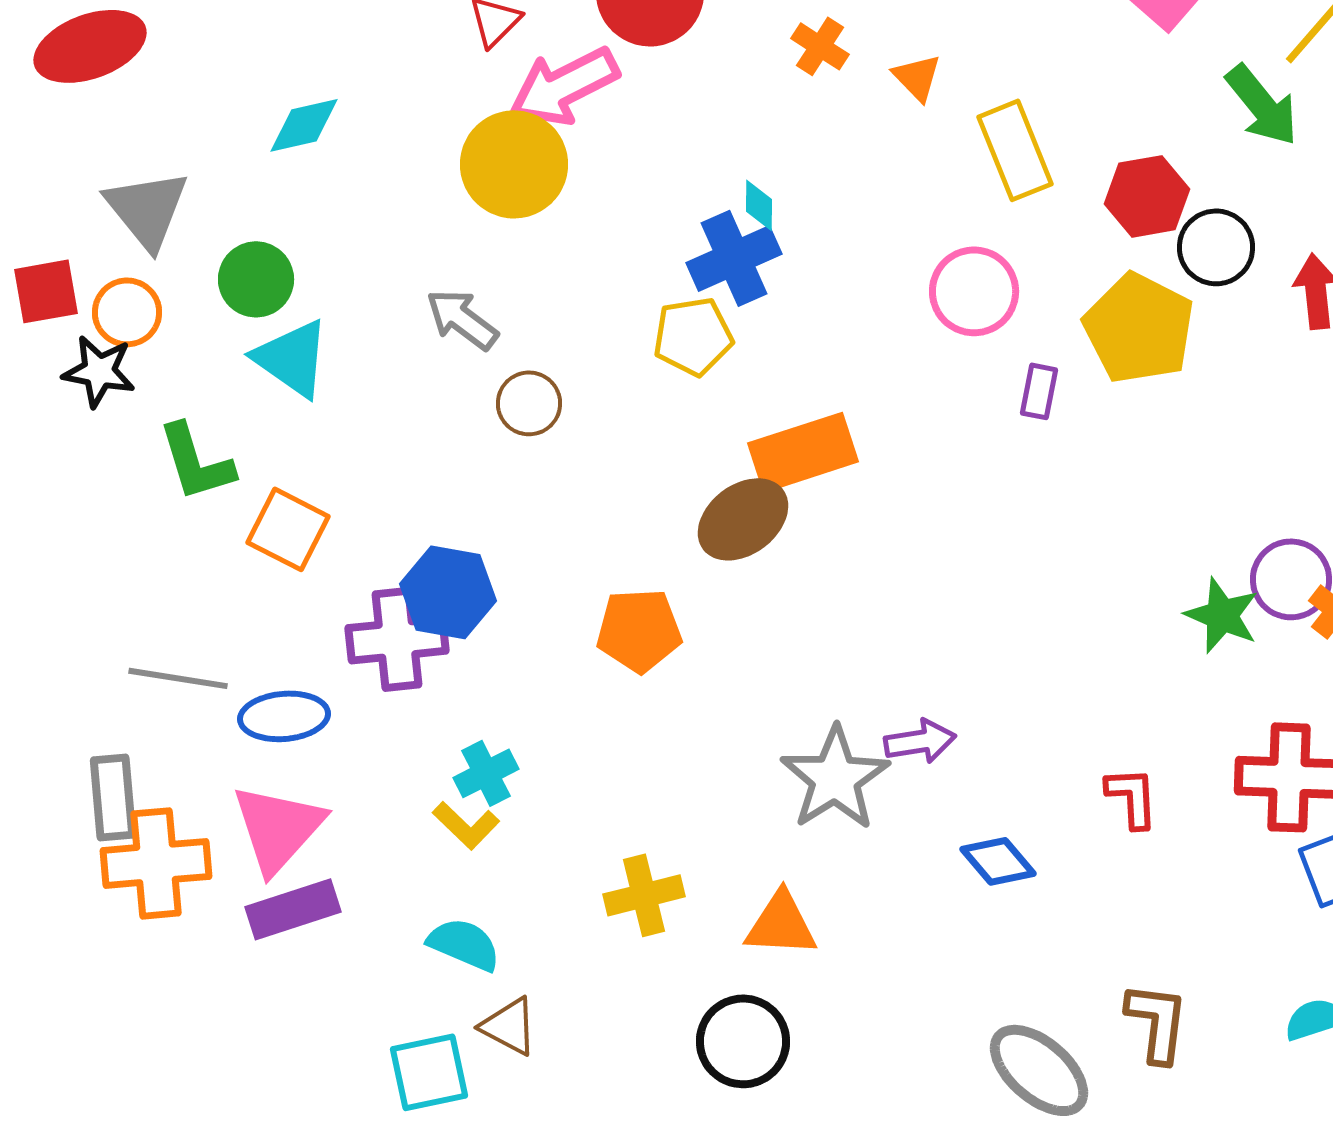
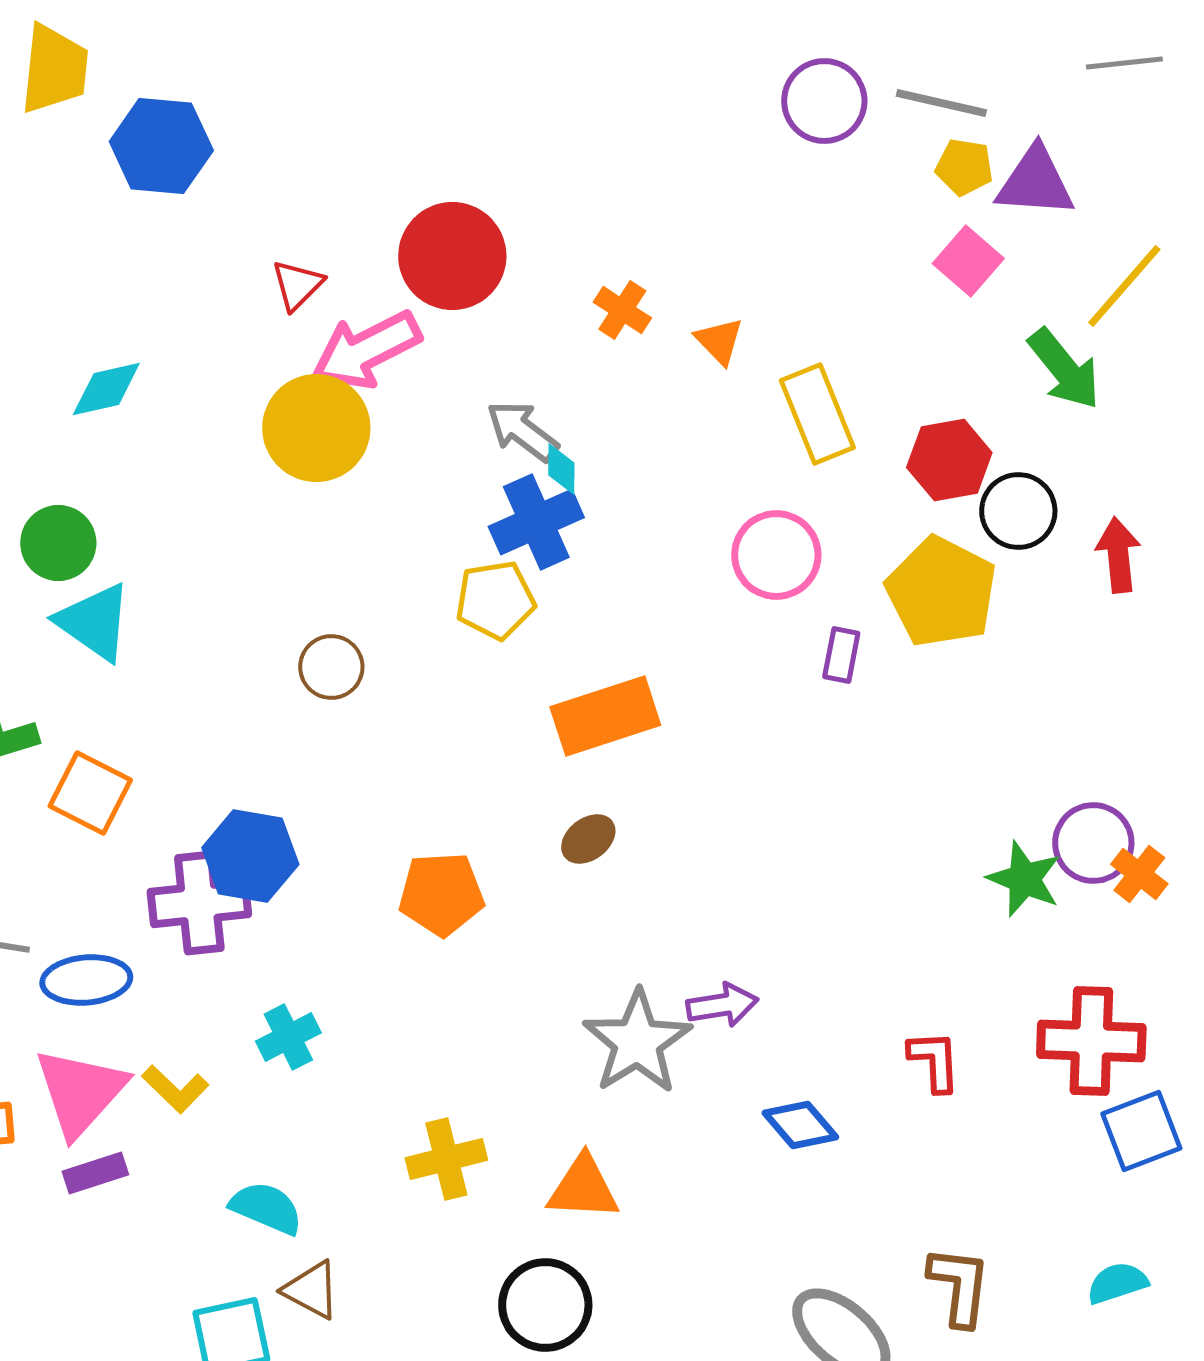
gray arrow: (462, 319) -> (522, 431), moved
brown ellipse: (743, 519) -> (588, 839), moved, size x0.6
yellow L-shape: (466, 825) -> (175, 1089), moved
purple rectangle: (293, 909) -> (95, 1173), size x0.7

